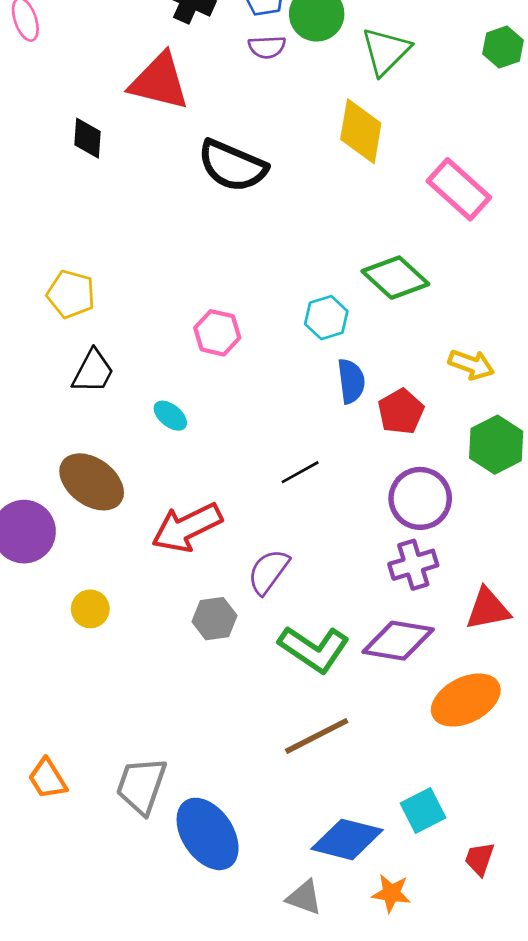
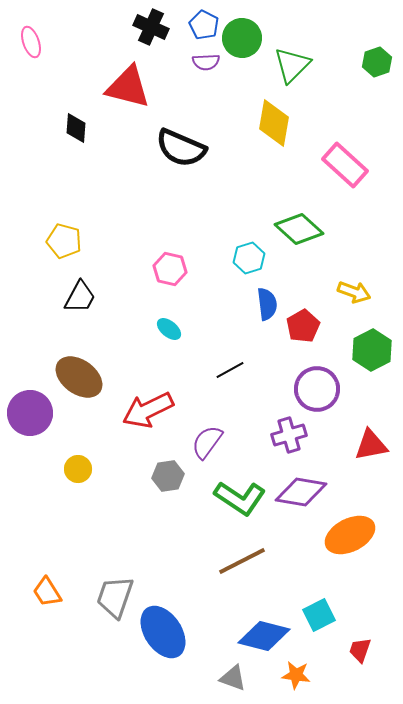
cyan ellipse: (170, 416) -> (169, 329), moved
purple cross: (413, 565) -> (289, 435), moved
red triangle: (488, 609) -> (371, 445), moved

